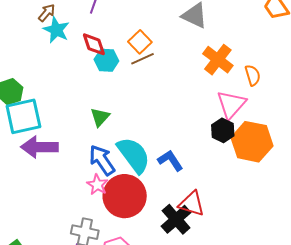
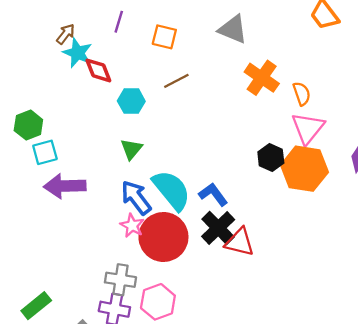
orange square: (140, 42) -> (164, 37), moved, turned -30
red diamond: (94, 44) -> (98, 70), moved
cyan hexagon: (106, 60) -> (131, 101), moved
pink triangle: (231, 104) -> (308, 128), moved
cyan square: (23, 116) -> (45, 152), size x0.6
black cross: (176, 219) -> (218, 228), moved

